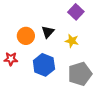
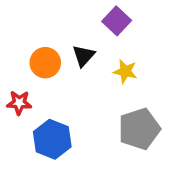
purple square: (76, 12) -> (117, 21), moved
blue hexagon: (44, 65) -> (52, 139), moved

